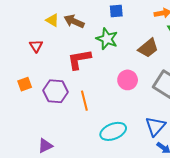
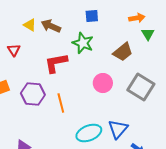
blue triangle: (155, 126) -> (118, 129), moved

